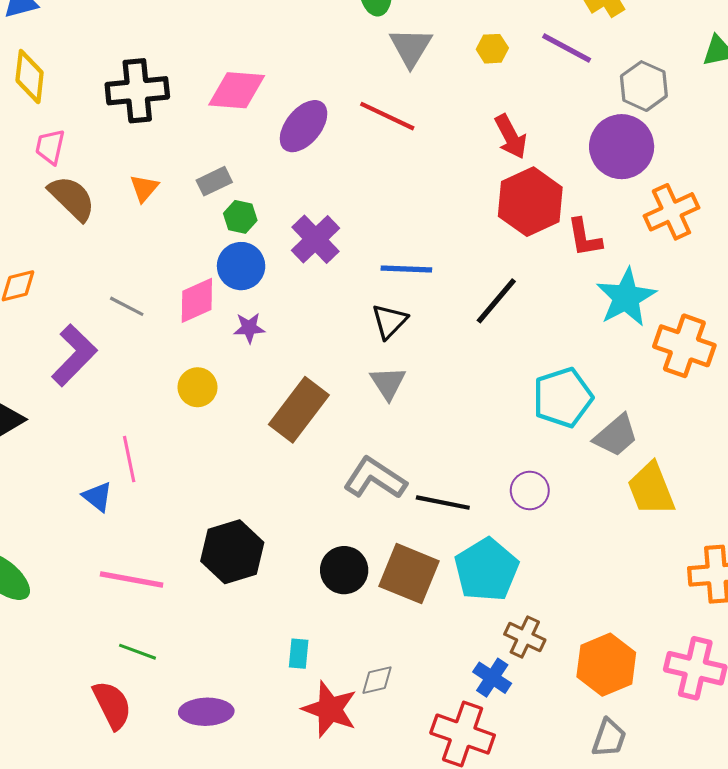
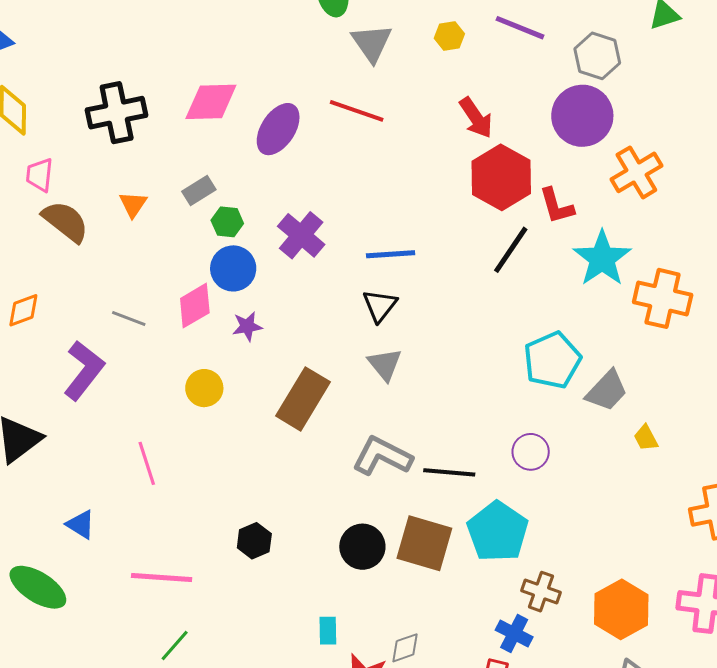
black line: (496, 301) -> (511, 250), moved
yellow trapezoid: (651, 489) -> (646, 438), size x0.5
blue triangle: (97, 497) -> (81, 524), moved
black hexagon: (232, 552) -> (254, 541), size x0.6
green line: (137, 652) -> (175, 645), turned -63

